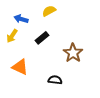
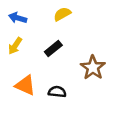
blue arrow: (21, 19) -> (18, 18), moved
black semicircle: (55, 80) -> (57, 92), moved

